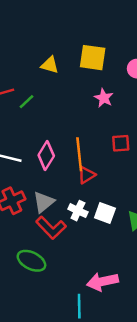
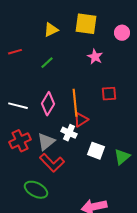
yellow triangle: (50, 65) -> (51, 30), turned -42
green line: (27, 102) -> (47, 63), moved
white cross: (78, 211) -> (69, 133), moved

